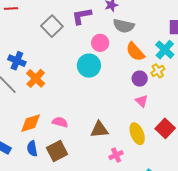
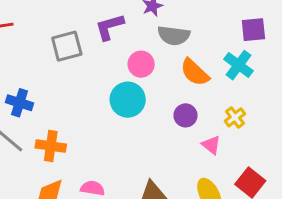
gray square: (52, 26) -> (67, 46), turned 35
yellow cross: (158, 71) -> (235, 117), moved
orange cross: (36, 78) -> (51, 146), moved, turned -30
purple circle: (140, 79) -> (185, 115), moved

